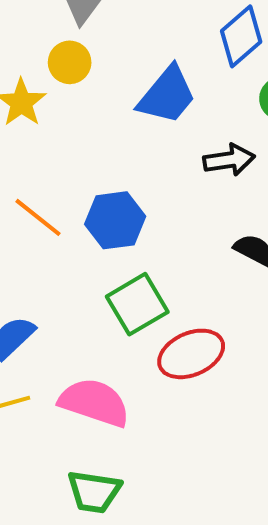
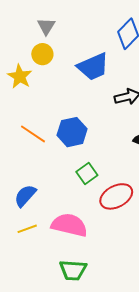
blue trapezoid: (167, 95) -> (93, 67), turned 32
green square: (137, 304) -> (87, 174), size x0.7

